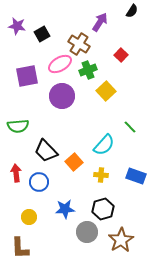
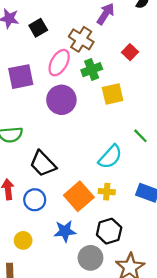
pink ellipse: (60, 64) -> (59, 63), turned -30
yellow square: (106, 91) -> (113, 94), turned 30
orange square: (74, 162) -> (79, 196), moved, size x1.4

